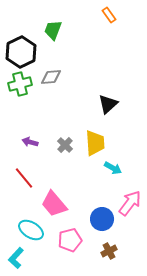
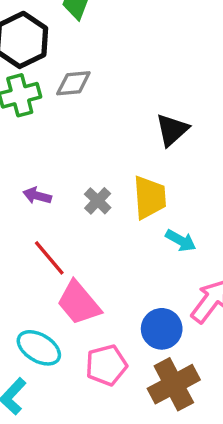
red line: (24, 178) -> (49, 258), moved
brown cross: (109, 251) -> (174, 384), size x1.8

